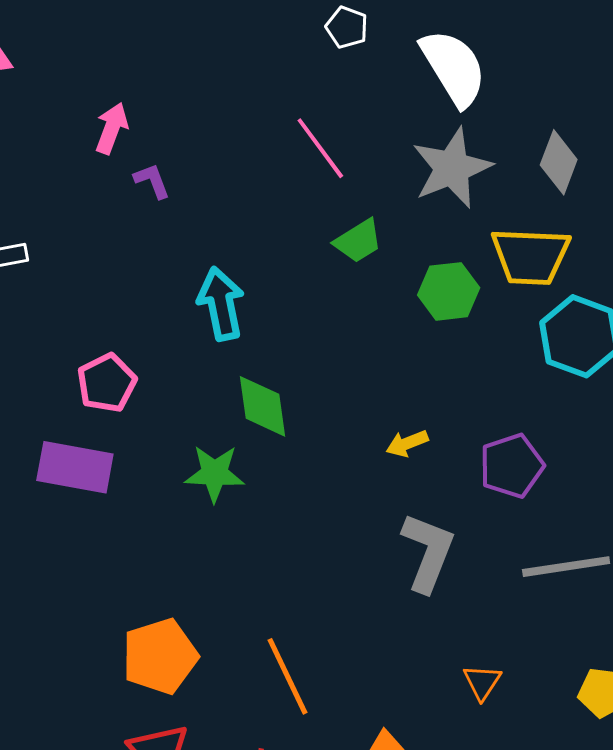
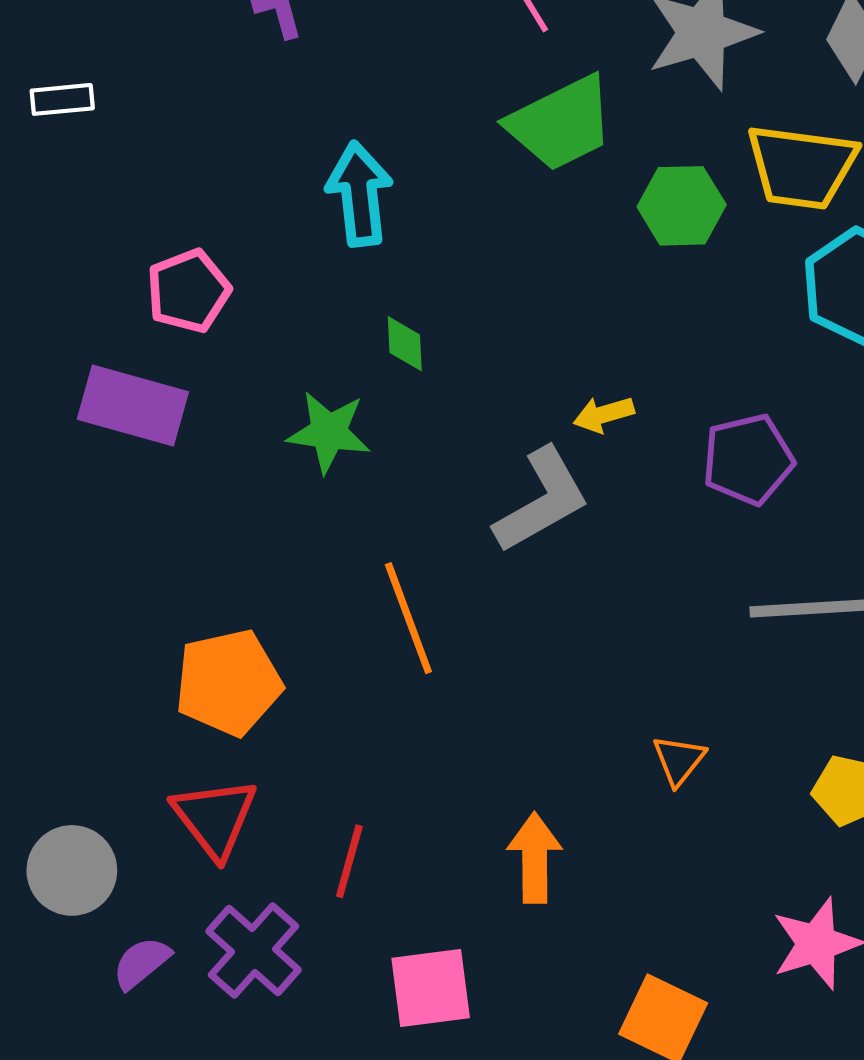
green trapezoid: (358, 241) -> (561, 123), size x1.6
green diamond: (262, 406) -> (405, 344), size x0.6
gray L-shape: (428, 552) -> (542, 500), moved, turned 34
orange line: (287, 676) -> (408, 618), moved

